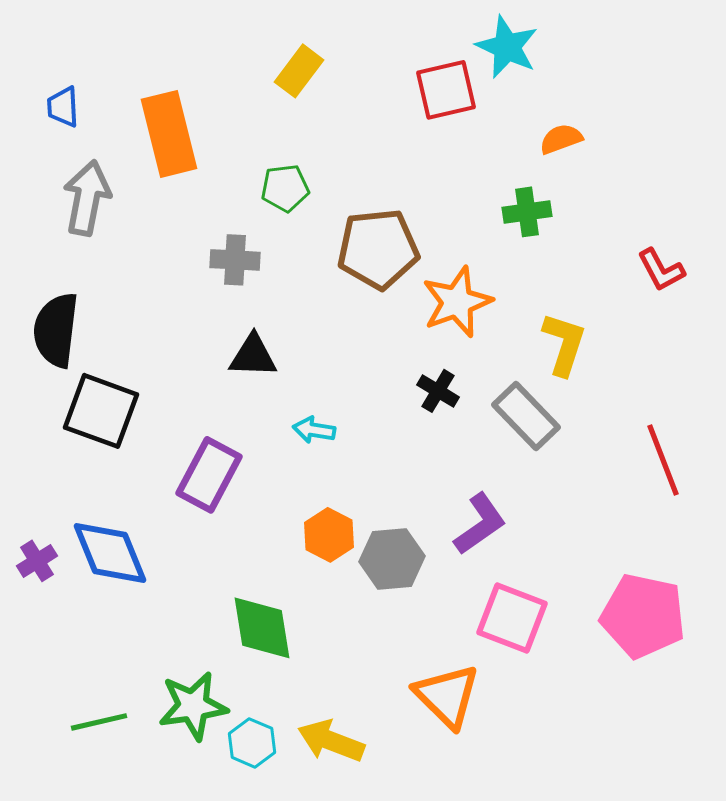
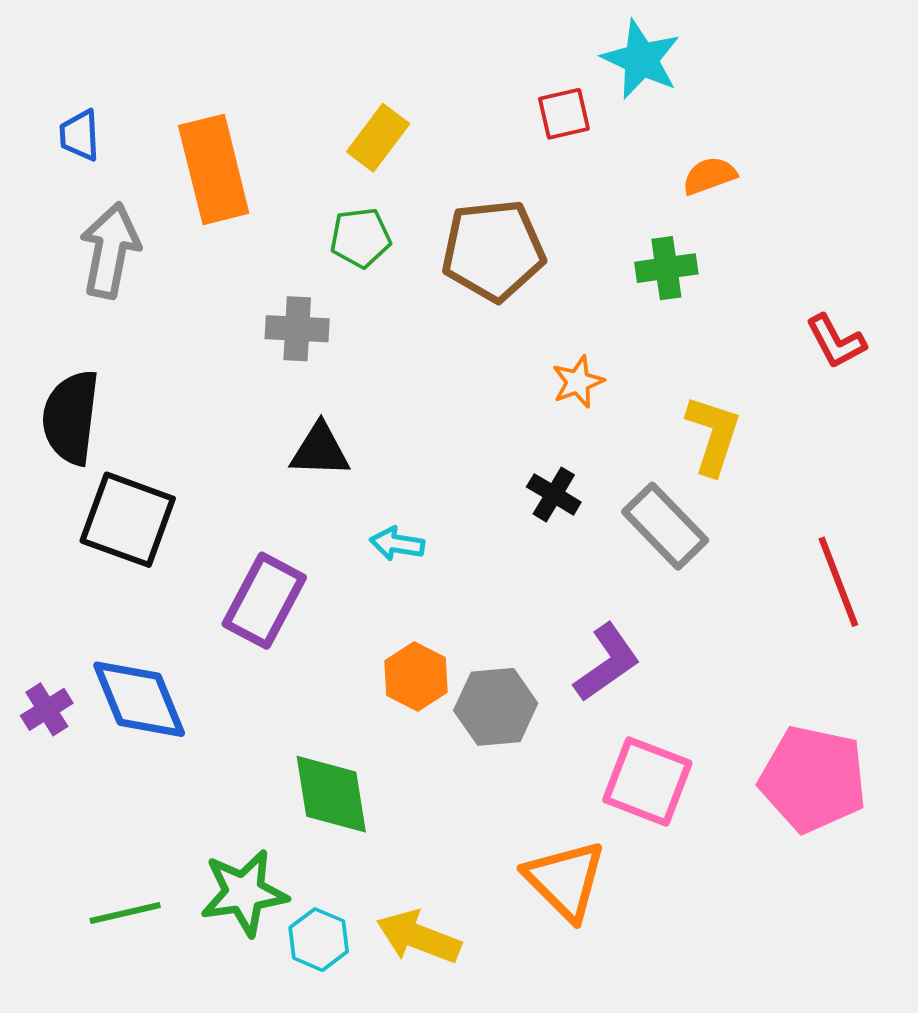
yellow rectangle: (299, 71) -> (378, 138), moved
red square: (446, 90) -> (564, 114), size x0.7
brown pentagon: (378, 249) -> (493, 250), moved
orange star: (457, 302) -> (578, 382), size x0.6

